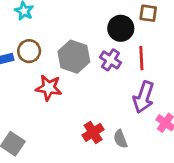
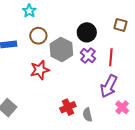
black circle: (121, 28) -> (87, 32), moved
brown circle: (29, 51) -> (38, 36), moved
red star: (49, 88) -> (40, 70), turned -30

